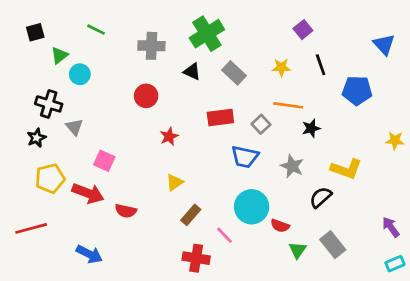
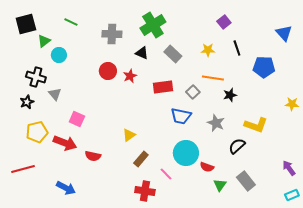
black square: (35, 32) -> (26, 24), size x1.5
red star: (169, 136) -> (130, 76), moved

